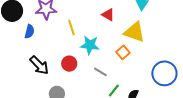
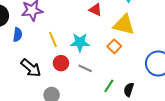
yellow line: (71, 28) -> (53, 40), moved
gray line: (100, 72) -> (85, 68), moved

